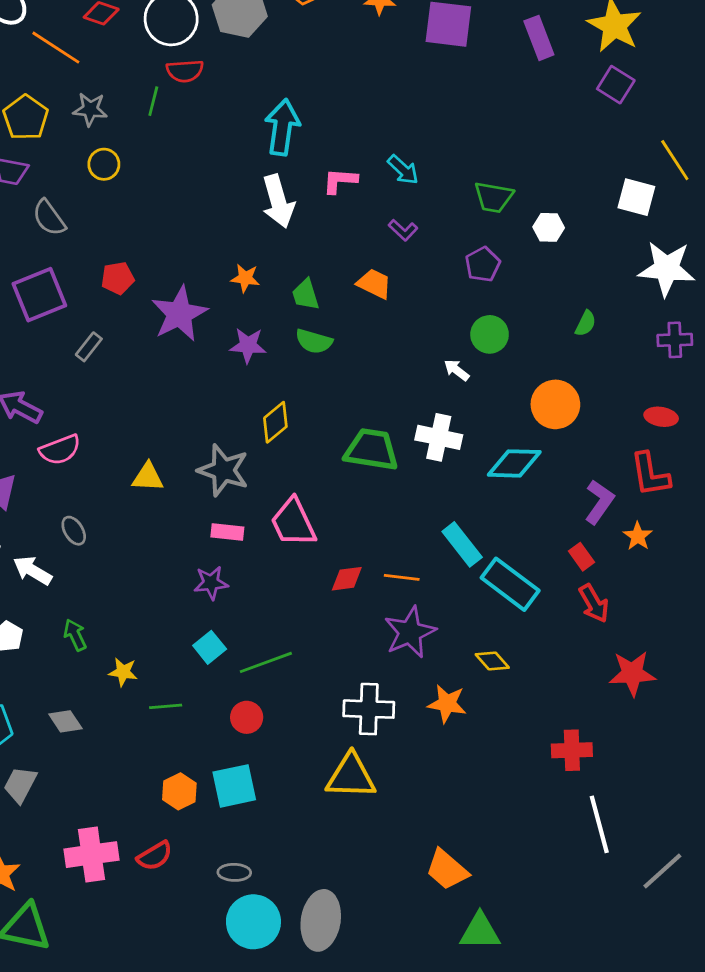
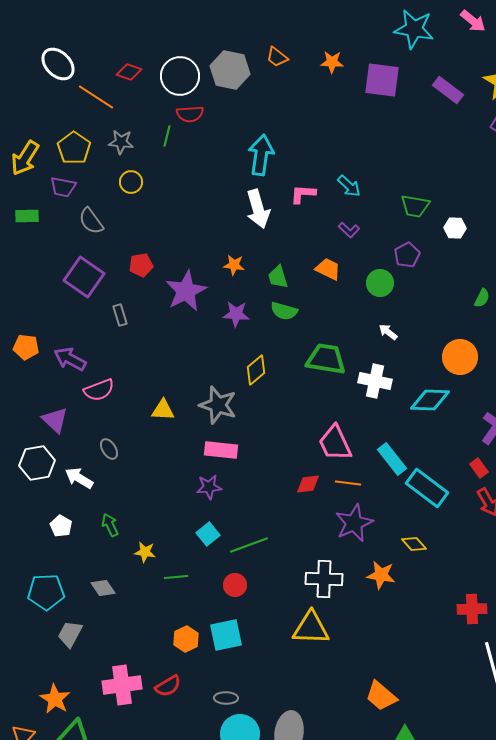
purple rectangle: (539, 38) -> (448, 90), turned -32
purple square: (39, 295) -> (84, 277), turned -33
green circle: (490, 334) -> (380, 283), moved
gray rectangle: (89, 347) -> (120, 315), turned -55
green trapezoid: (372, 450) -> (326, 359), moved
pink trapezoid: (293, 522) -> (335, 443), moved
pink rectangle: (227, 532) -> (221, 450), size x1.4

